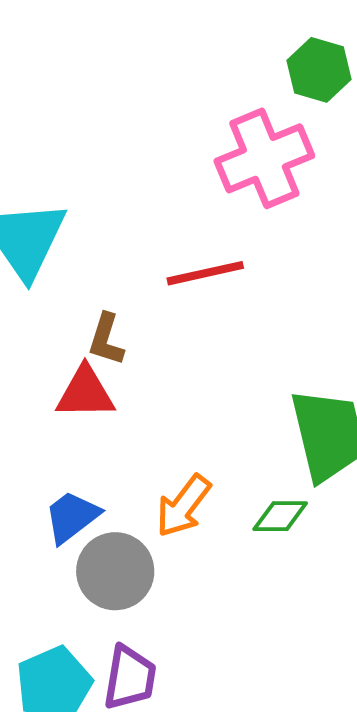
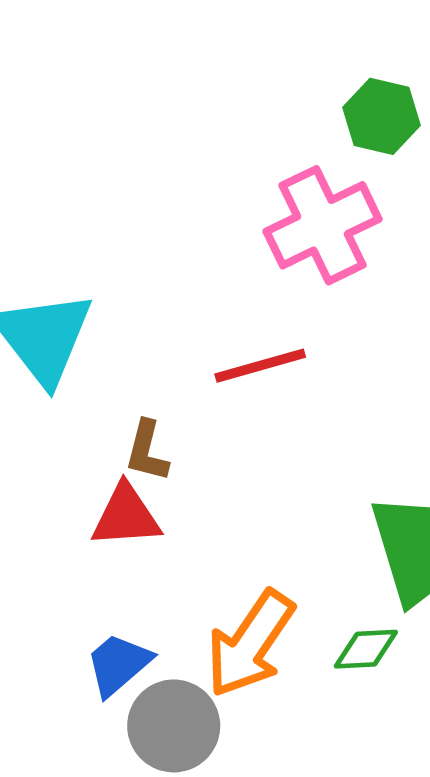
orange arrow: (183, 506) -> (250, 644), size x1.4

